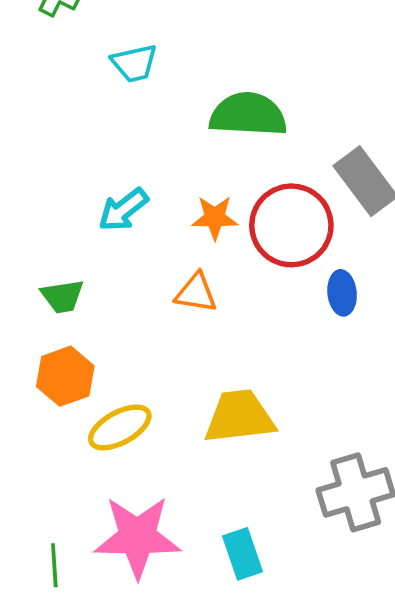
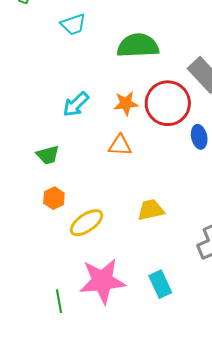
orange hexagon: (65, 376) -> (54, 198), size x0.7
yellow trapezoid: (239, 417) -> (151, 210), size x0.7

